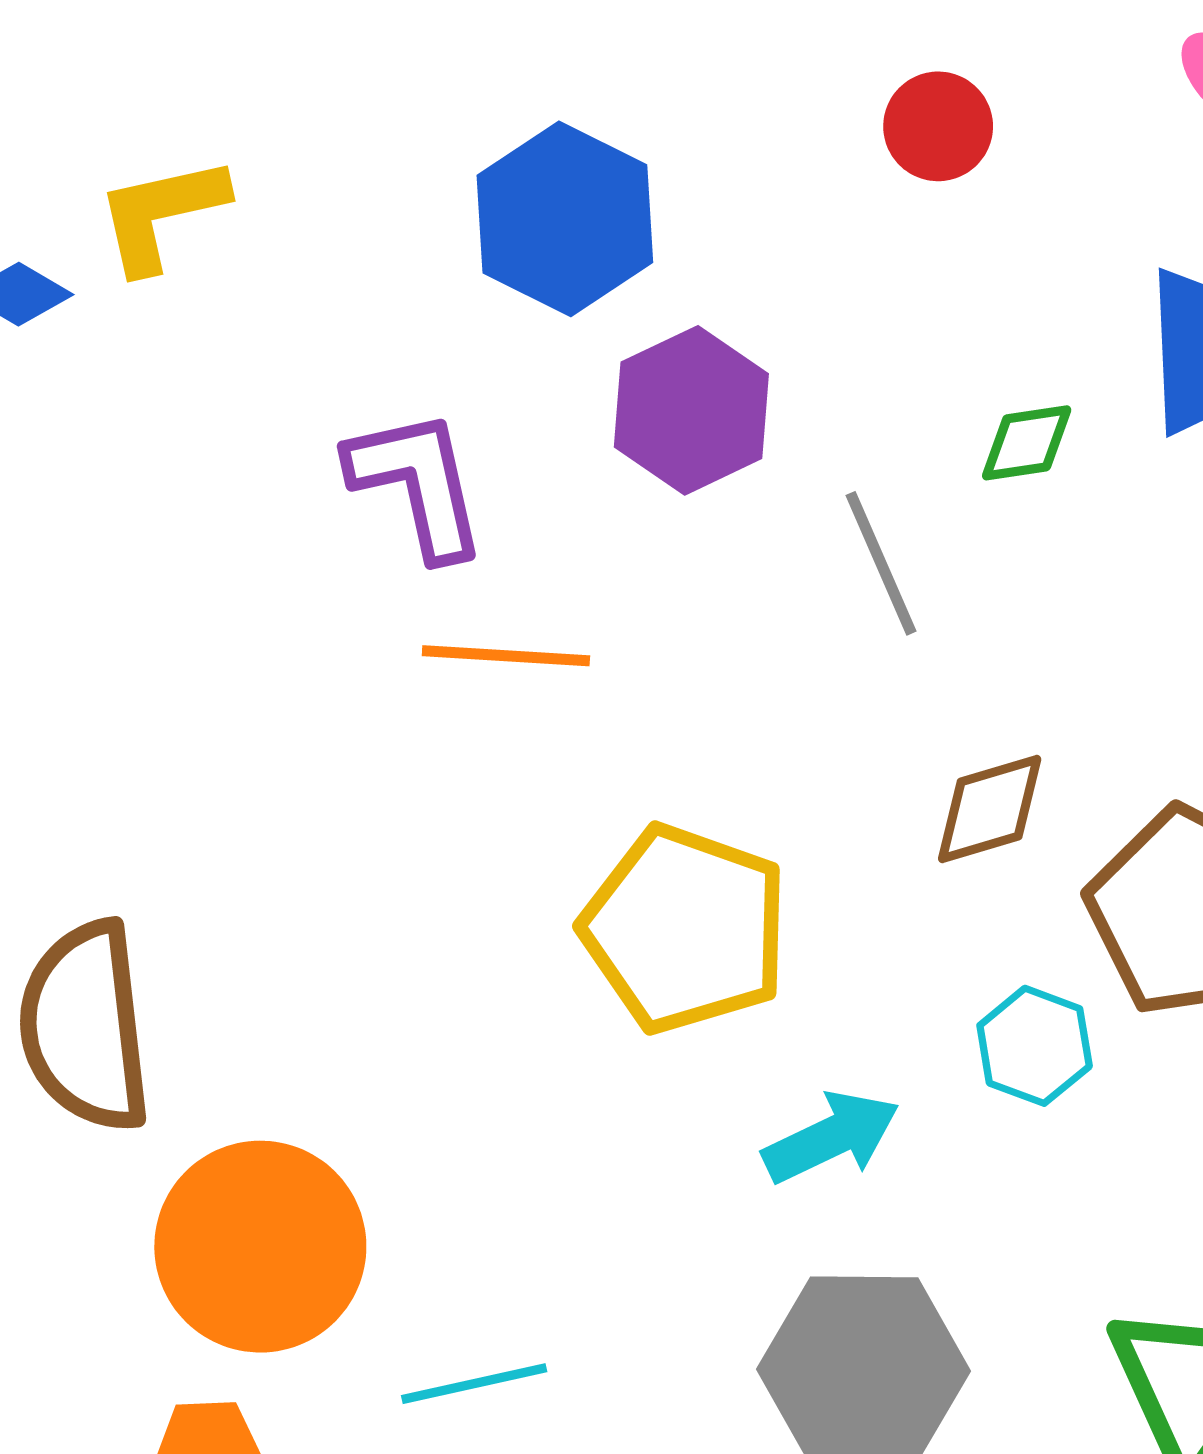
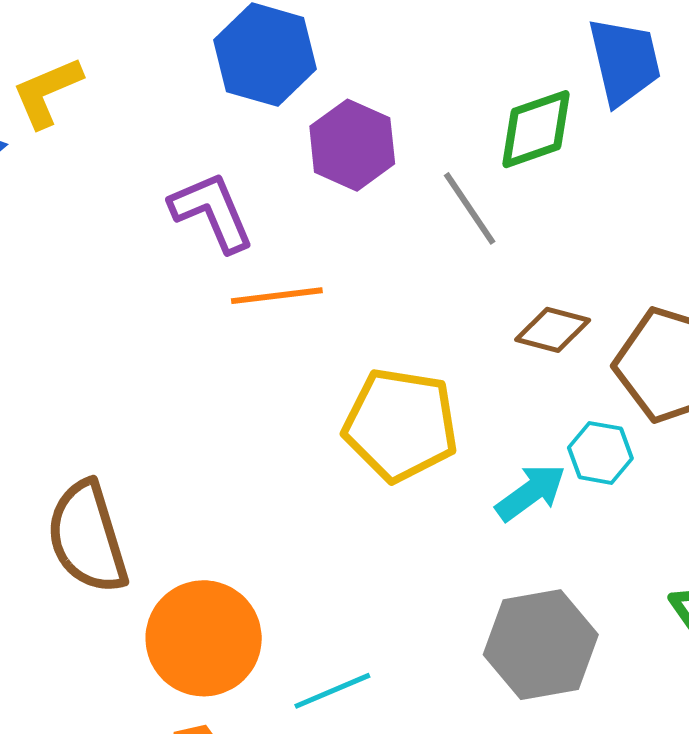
green diamond: (1027, 443) -> (536, 129), size x1.6
brown diamond: (990, 809) -> (553, 330), turned 42
cyan arrow: (831, 1137) -> (531, 492), moved

